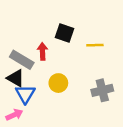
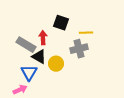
black triangle: (16, 78) -> (39, 57), moved
gray cross: (102, 90) -> (79, 49), moved

